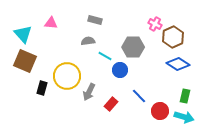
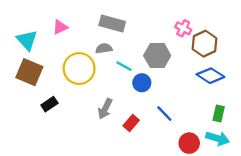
gray rectangle: (95, 20) -> (112, 24), size x1.5
pink triangle: (51, 23) -> (60, 27), turned -32
yellow circle: (67, 76) -> (79, 69), moved
black rectangle: (42, 88) -> (49, 104), turned 40
red circle: (160, 111) -> (189, 143), moved

